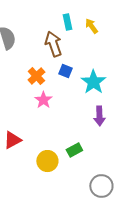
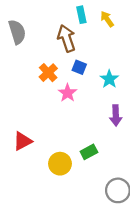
cyan star: (93, 82) -> (109, 79), size x0.7
pink star: (43, 100) -> (67, 93), moved

